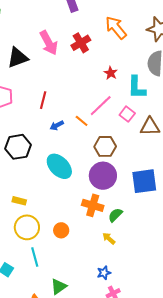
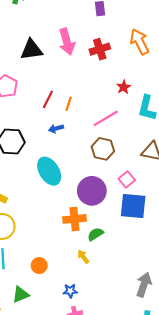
pink square: (127, 114) -> (127, 179), moved
orange line: (82, 121) -> (69, 104), moved, turned 56
brown hexagon: (105, 146) -> (103, 149), moved
orange cross: (93, 205) -> (74, 219), turned -35
orange circle: (61, 230) -> (39, 266), moved

